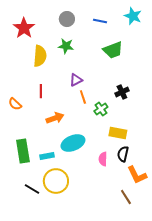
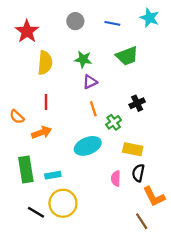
green star: (66, 46) -> (83, 59), moved
purple triangle: (76, 80) -> (90, 82), moved
orange arrow: (55, 118) -> (42, 132), moved
cyan ellipse: (73, 143) -> (88, 146), moved

